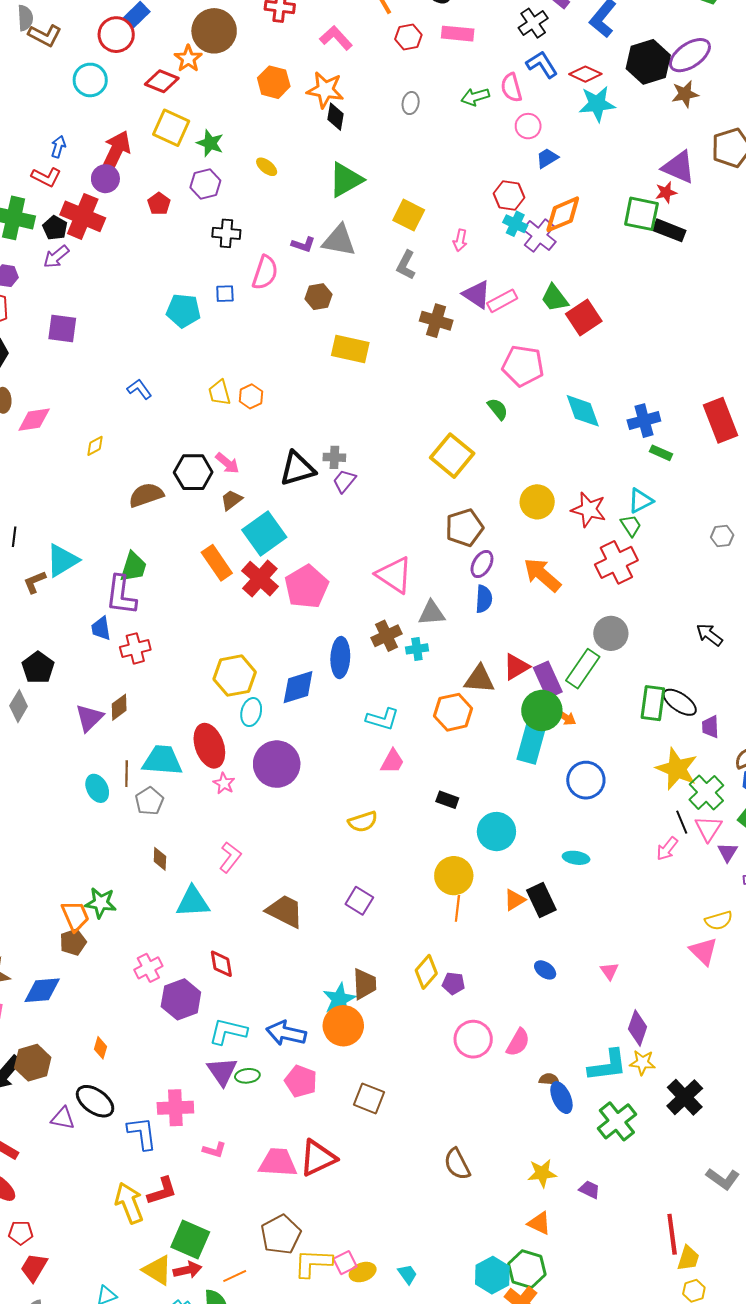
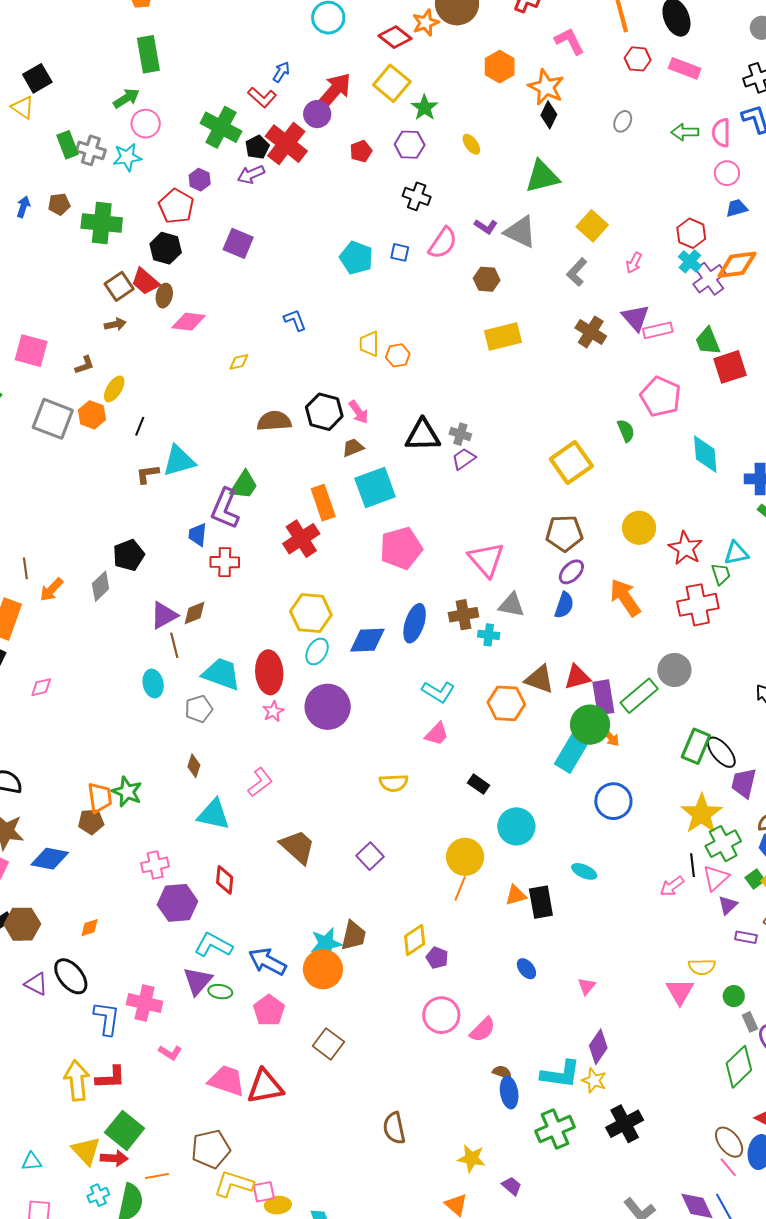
yellow rectangle: (350, 349) -> (503, 336), turned -42
red cross: (260, 579) -> (301, 539), moved
purple trapezoid: (710, 727) -> (744, 783), size x1.4
brown line: (127, 774) -> (174, 645), moved, turned -30
orange diamond: (100, 1048) -> (90, 928), turned 40

